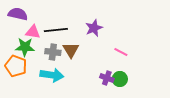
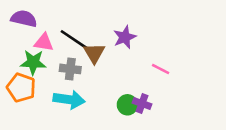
black line: (56, 30) -> (74, 40), turned 40
brown triangle: (71, 50) -> (94, 53), moved
green circle: (120, 79) -> (127, 105), moved

